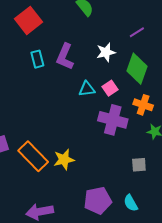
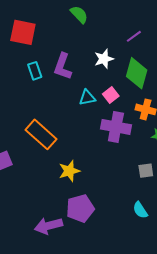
red square: (28, 20) -> (23, 32), turned -36
orange rectangle: (33, 156) -> (41, 134), moved
purple pentagon: (98, 201) -> (80, 208), moved

